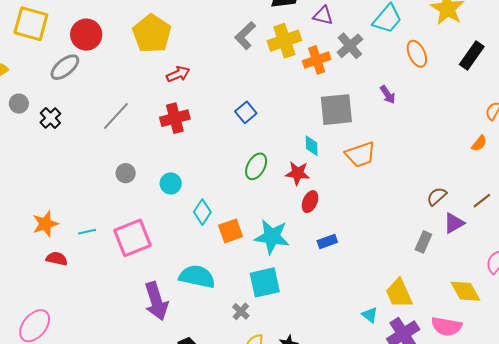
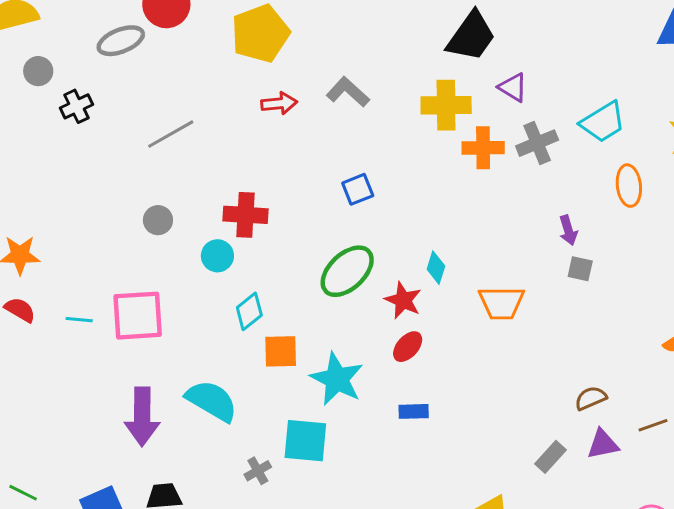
gray L-shape: (245, 36) -> (348, 92), moved, turned 68
gray square: (336, 110) -> (580, 269), moved, size x0.5
red cross: (175, 118) -> (245, 215), moved
green ellipse: (256, 166) -> (347, 271), size x1.4
cyan line: (87, 232) -> (79, 320), moved

